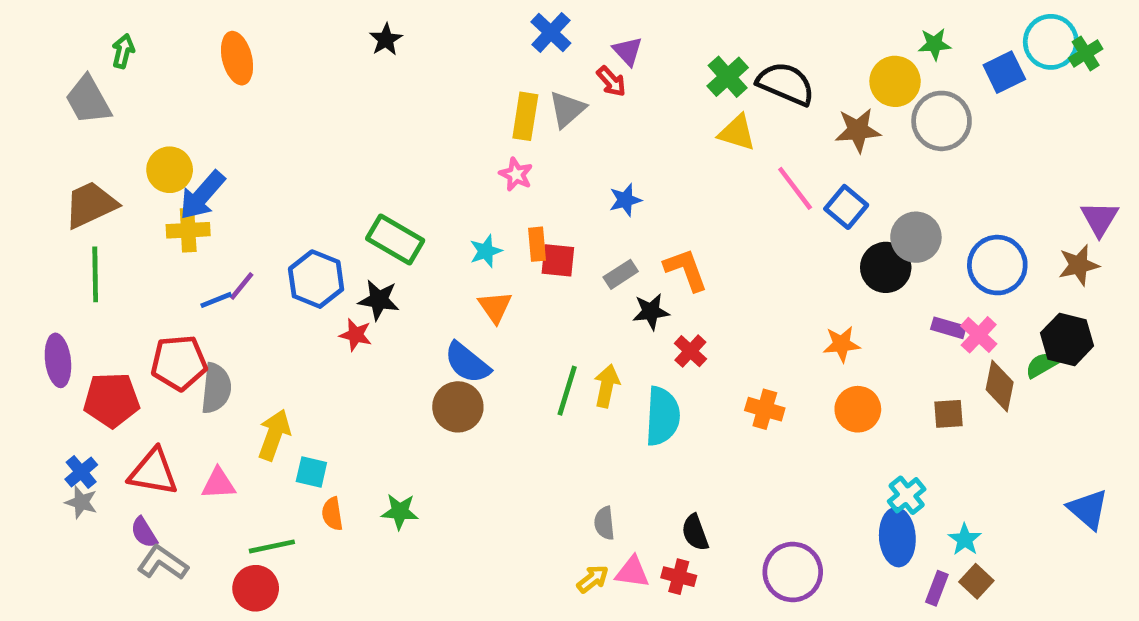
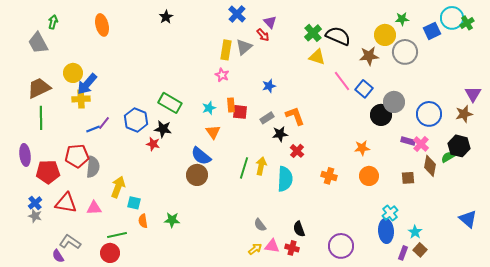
gray semicircle: (604, 523) -> (260, 225), turned -32
purple semicircle: (144, 532) -> (58, 256), moved

